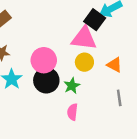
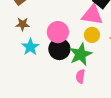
green star: (72, 86) -> (81, 54), size x1.6

